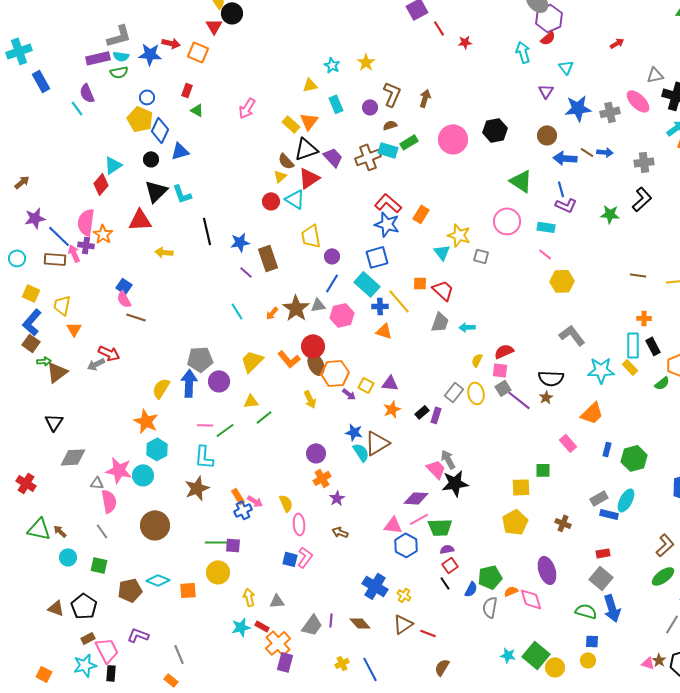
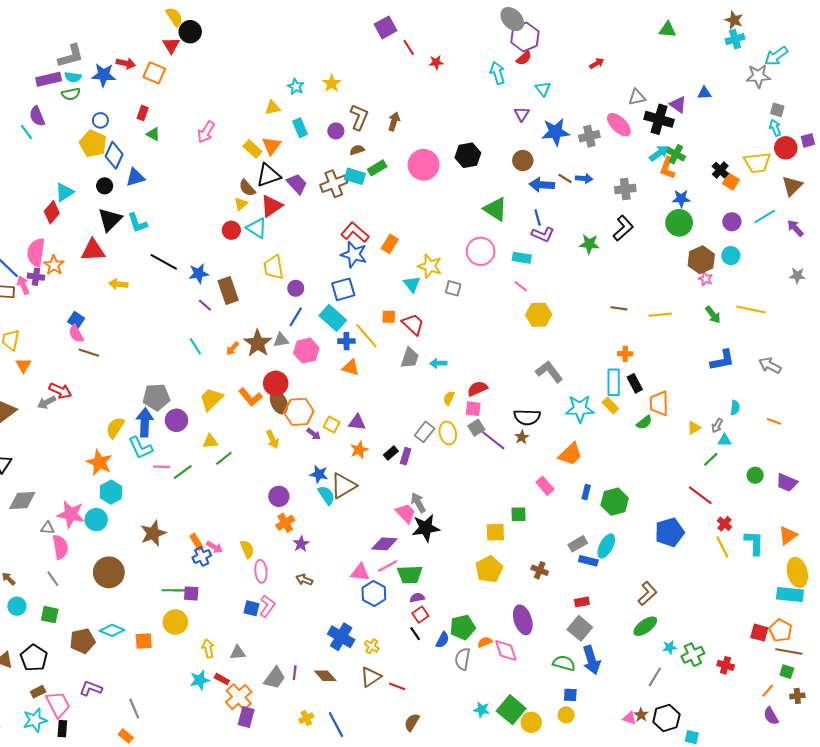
black line: (207, 231) -> (164, 262), turned -48
cyan L-shape: (204, 457) -> (141, 448), moved, turned -30

